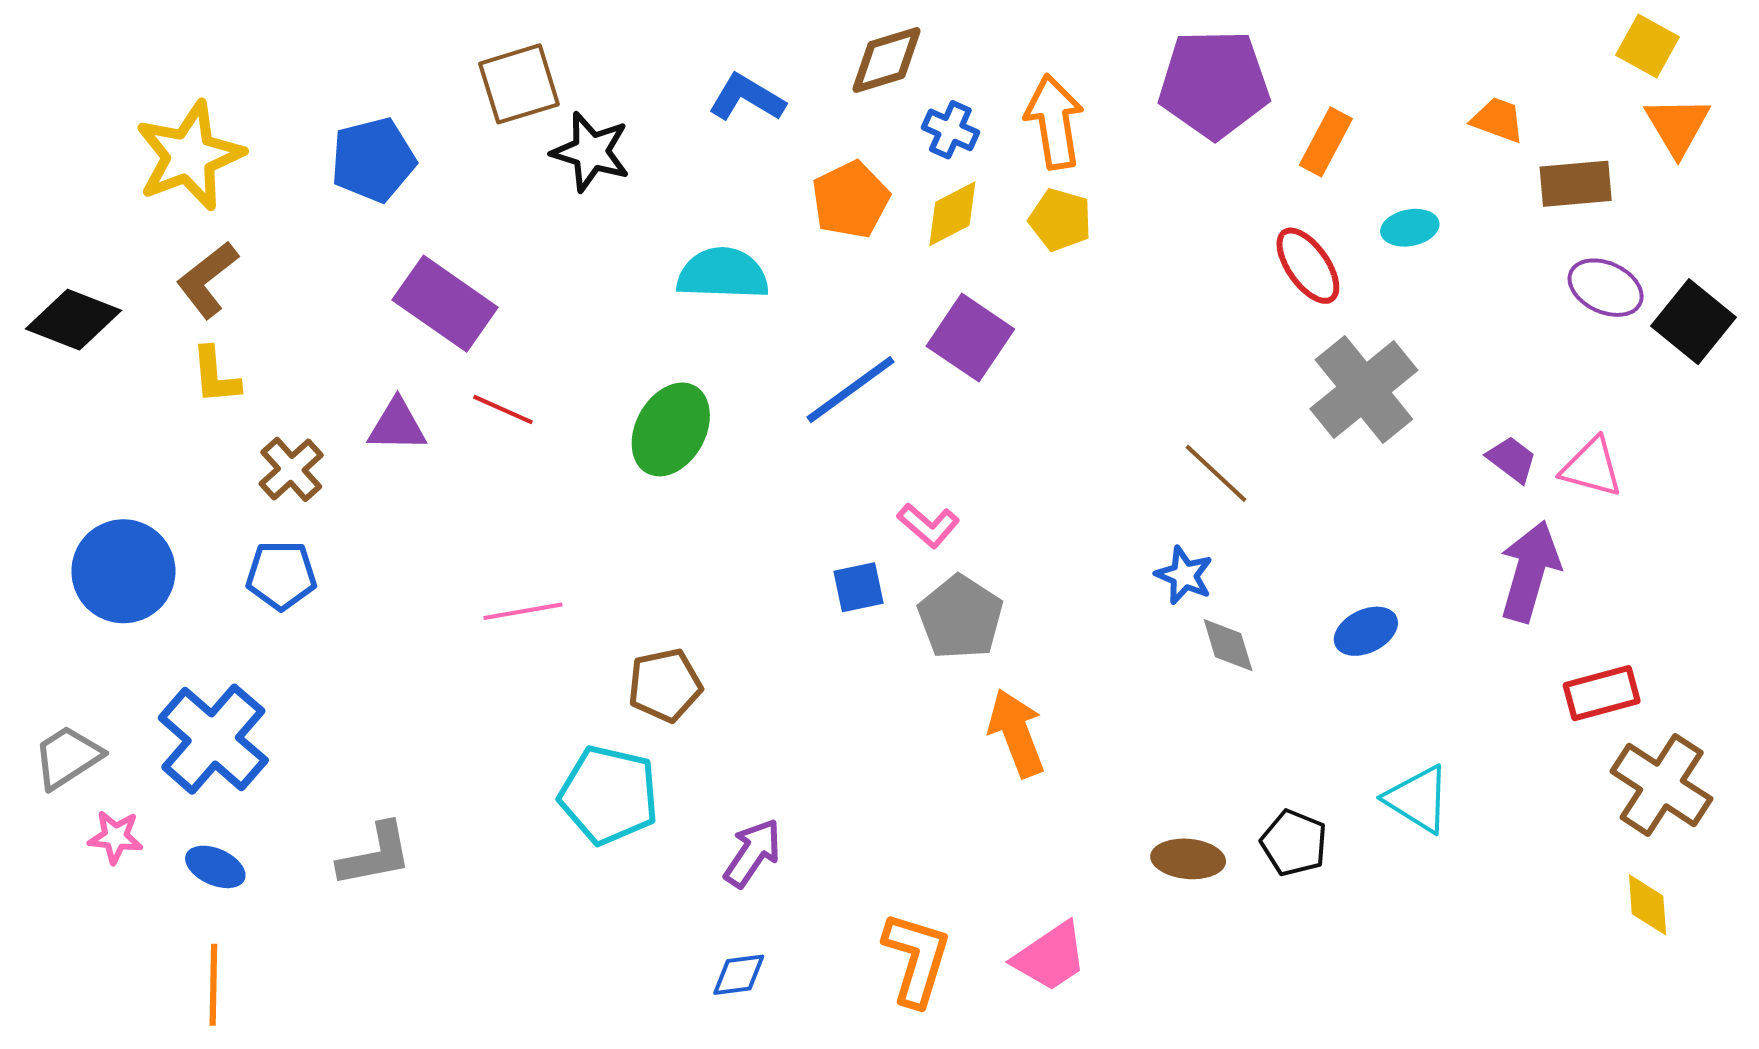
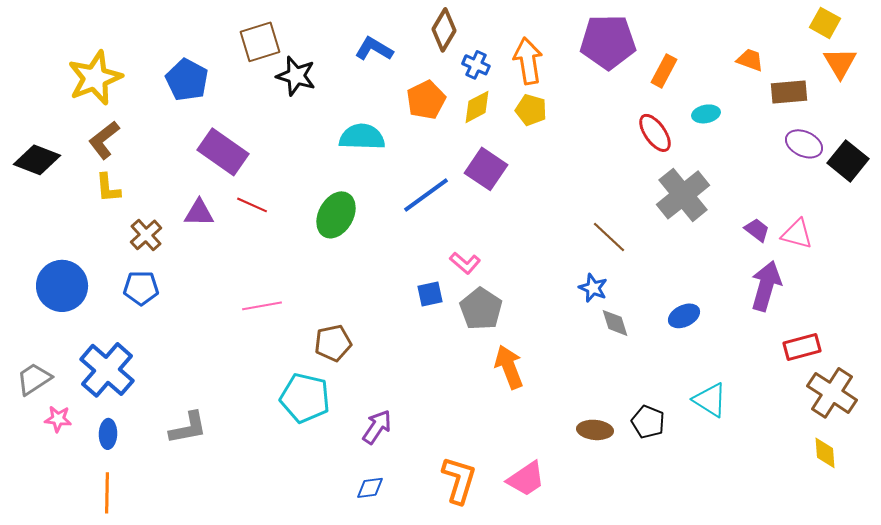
brown diamond: (886, 60) -> (444, 30), turned -42
blue pentagon: (373, 160) -> (187, 80), turned -30
blue ellipse: (215, 867) -> (108, 434), turned 68

